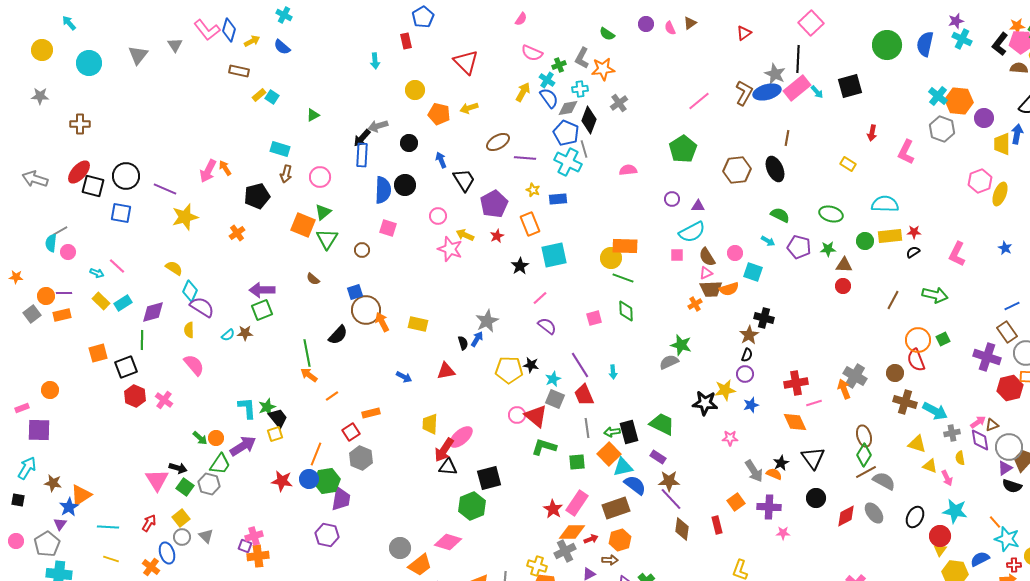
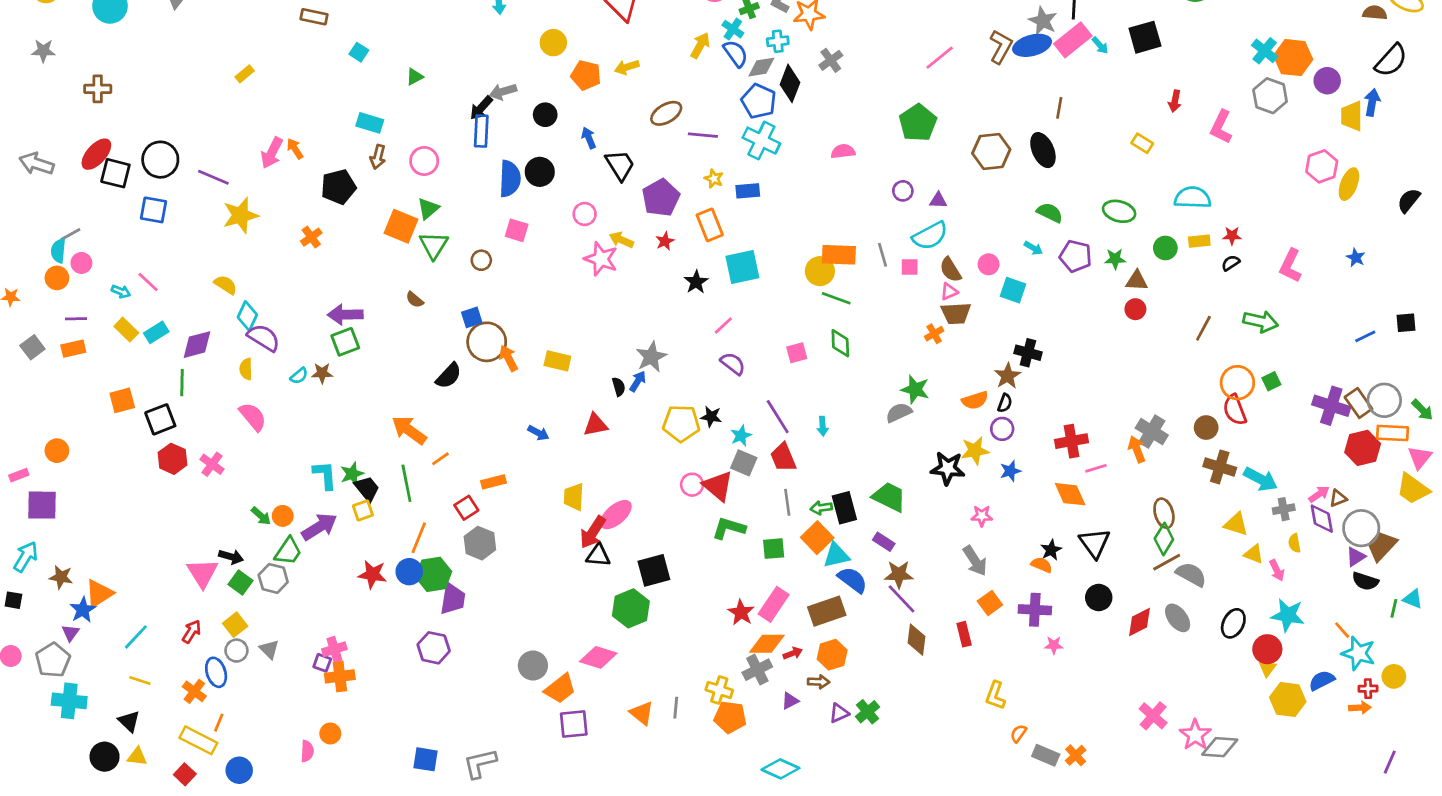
yellow rectangle: (259, 95) -> (245, 74), moved
gray line: (584, 149) -> (882, 255), moved
yellow rectangle: (890, 236) -> (1199, 241), size x0.7
orange semicircle: (729, 289) -> (975, 400), moved
orange circle: (46, 296) -> (57, 278), moved
brown rectangle: (1007, 332) -> (1358, 403), moved
green line: (307, 353) -> (406, 483), moved
orange arrow: (309, 375) -> (409, 430), size x1.5
gray arrow: (754, 471) -> (975, 561), moved
cyan line: (108, 527) -> (136, 637), turned -50

